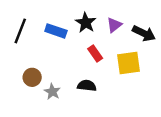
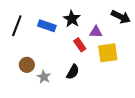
purple triangle: (114, 25) -> (96, 32), moved, turned 40
black arrow: (144, 33) -> (121, 17), moved
black semicircle: (87, 86) -> (73, 72), turned 112

